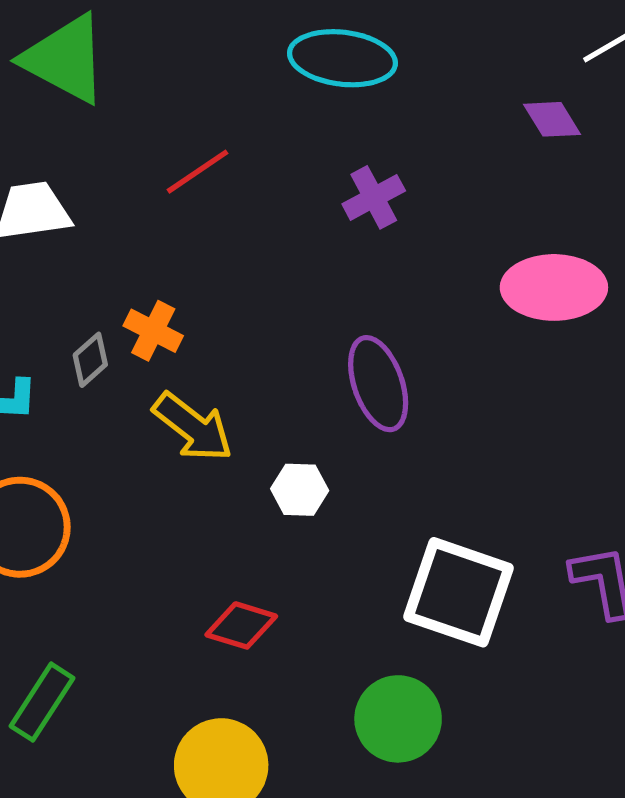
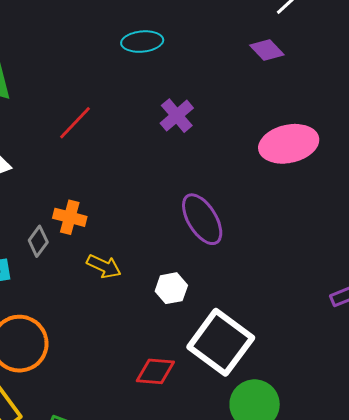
cyan ellipse: (342, 58) -> (142, 42), size x0.7
yellow arrow: (193, 427) -> (104, 266), size x0.7
white square: (459, 592) -> (221, 342), moved, turned 30

